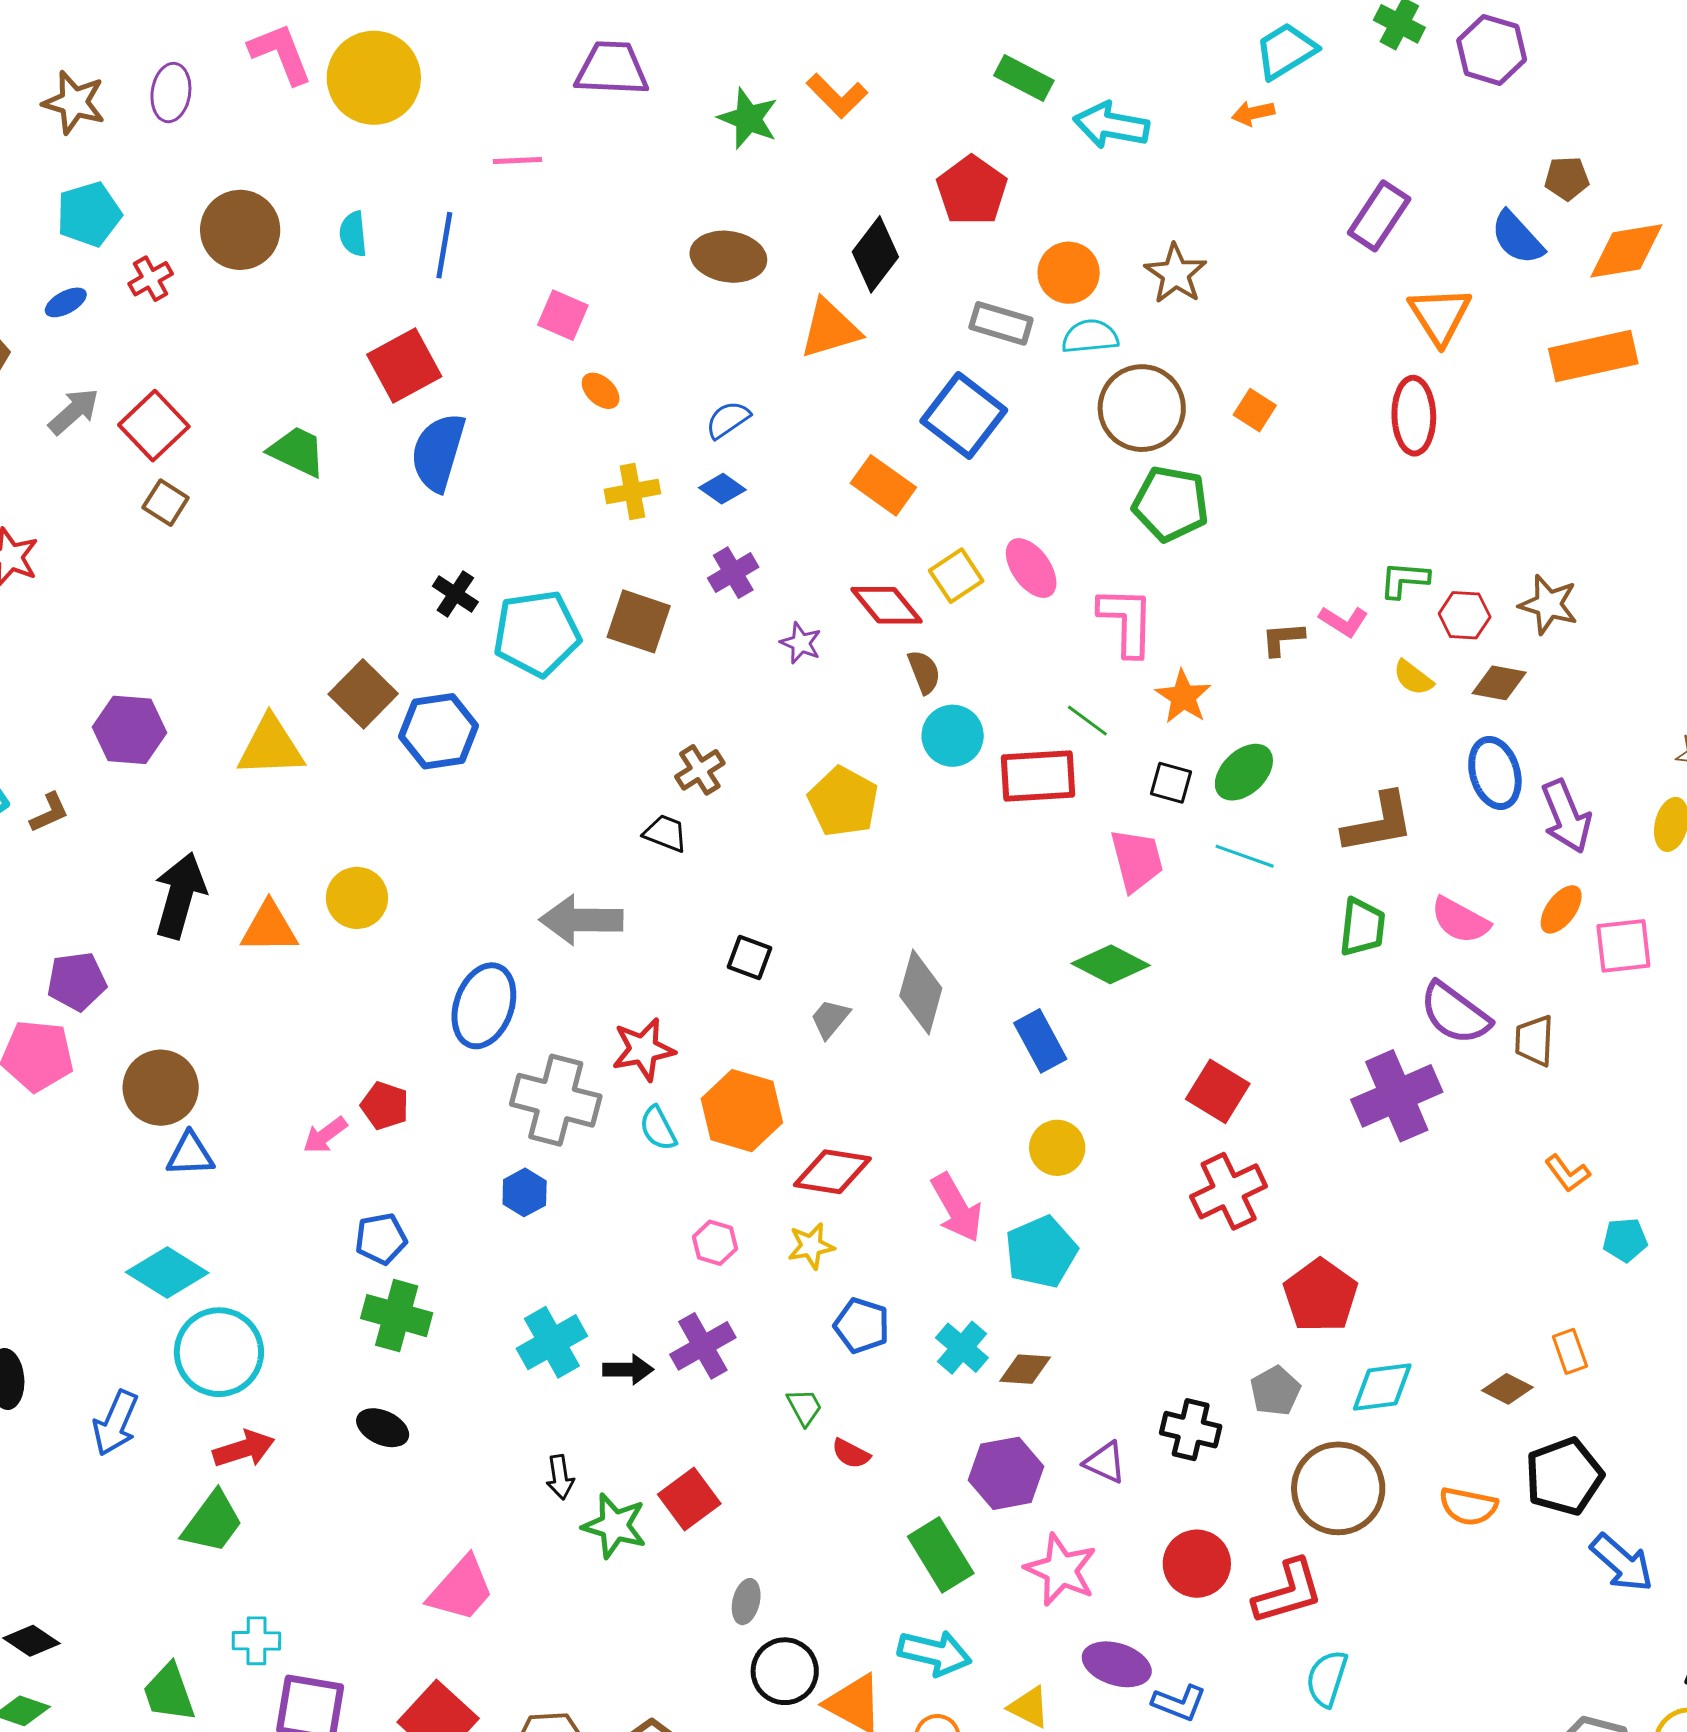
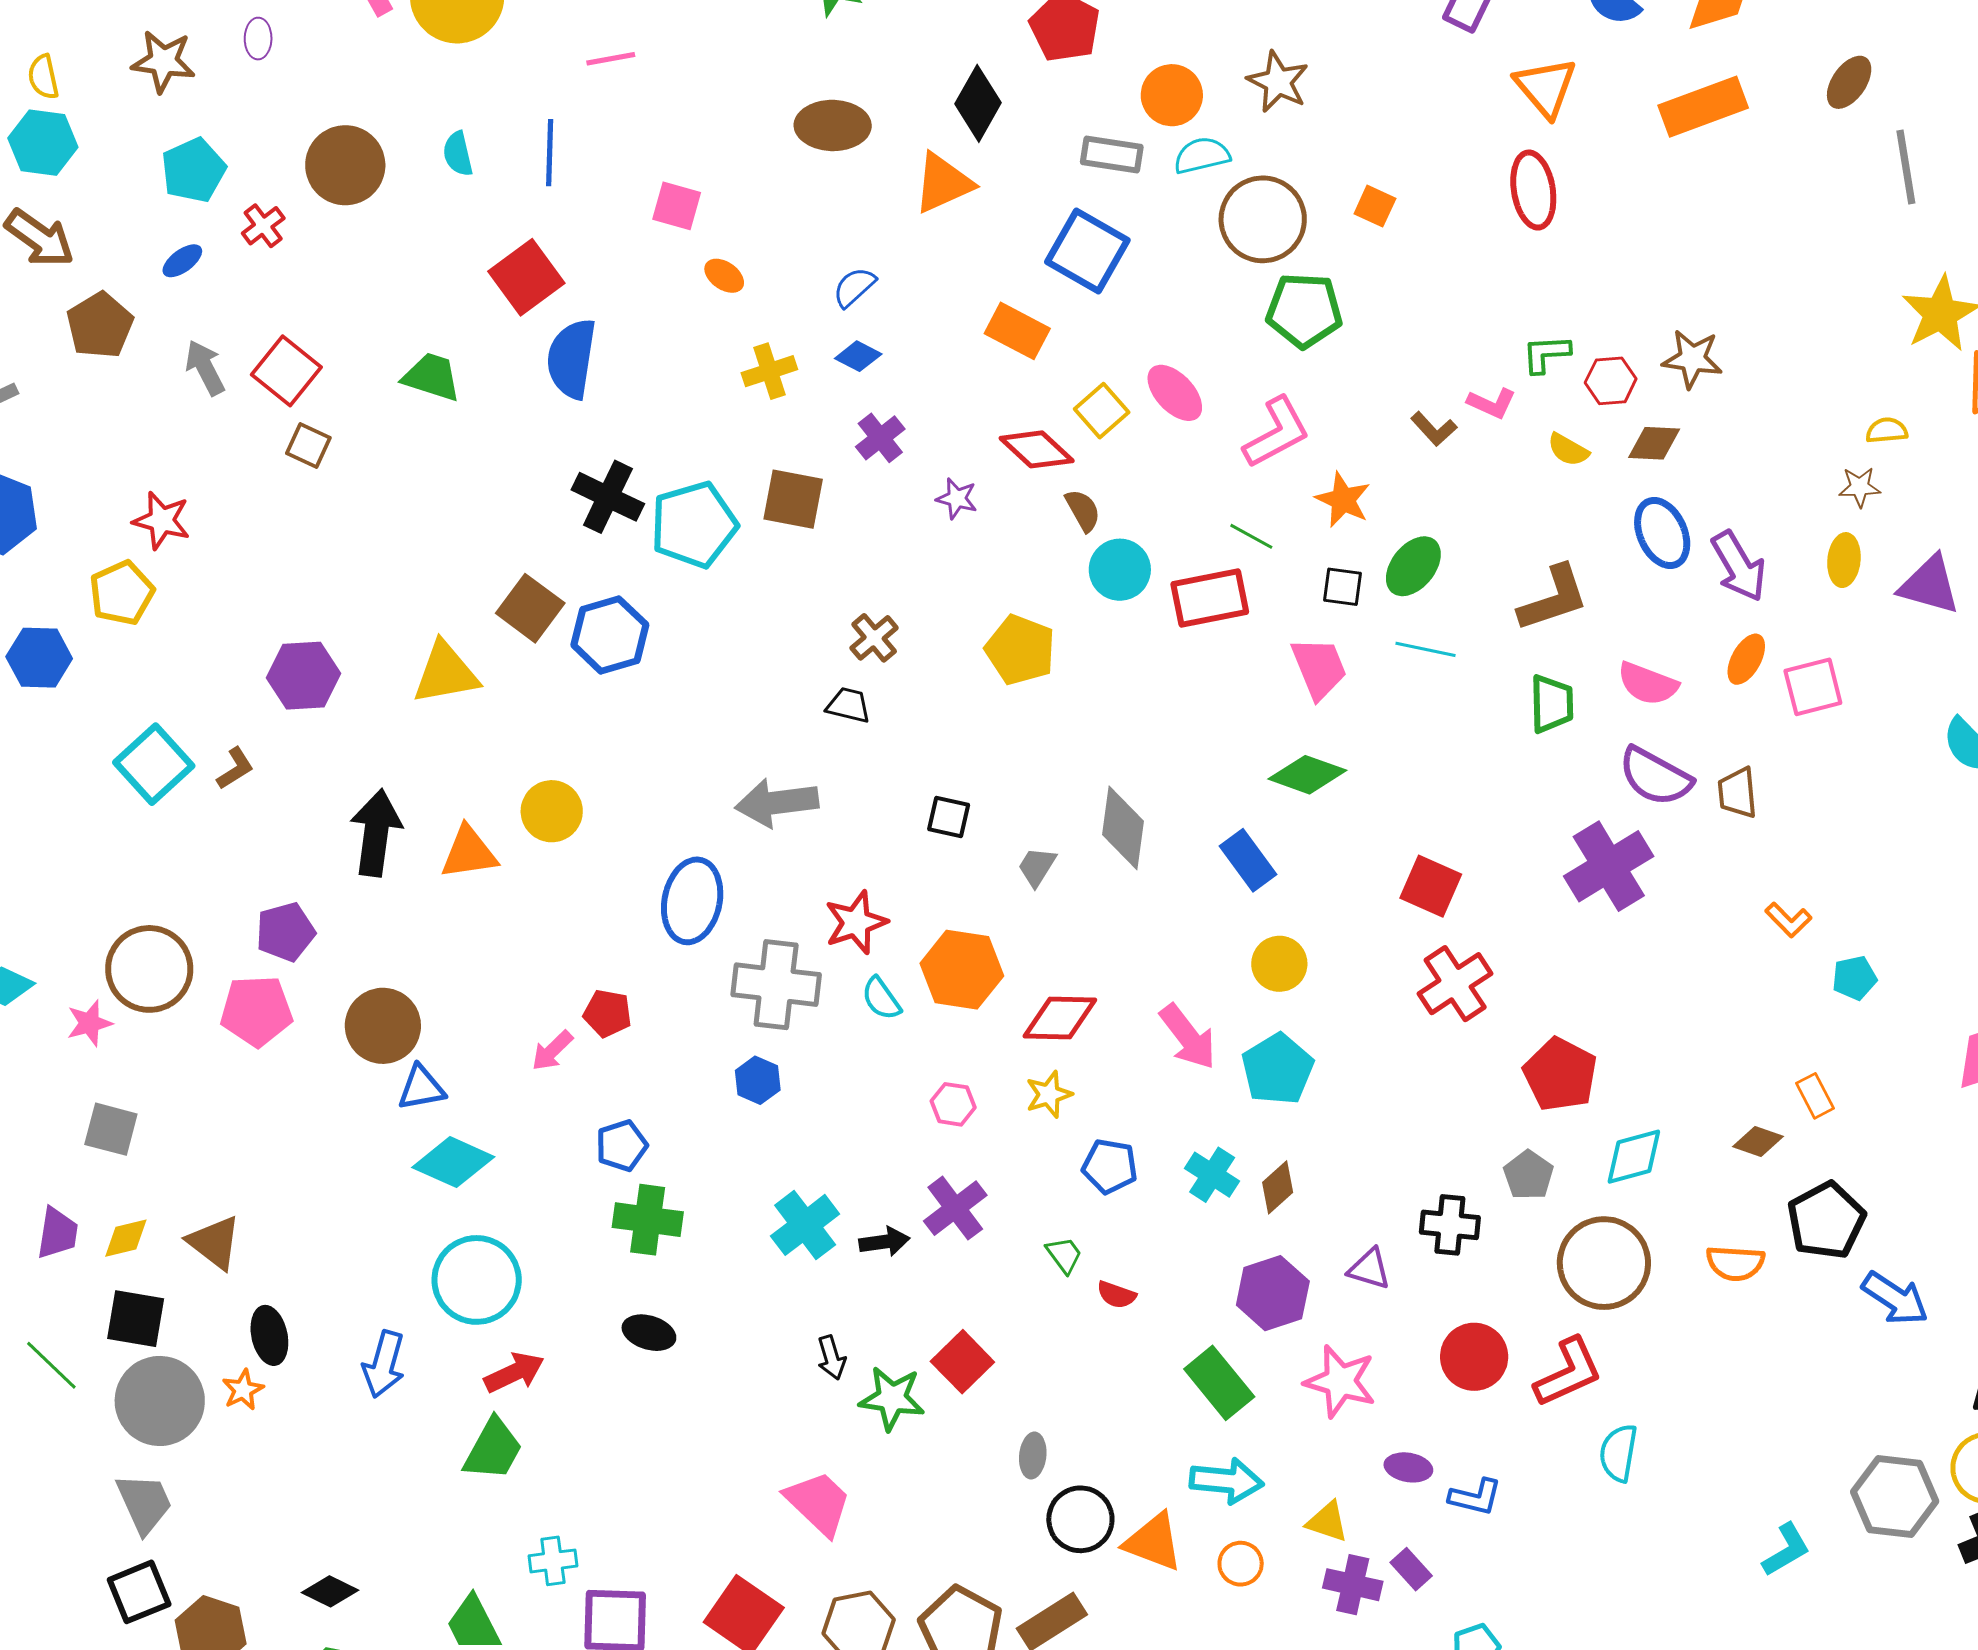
purple ellipse: (171, 93) -> (258, 39), size x0.7
gray arrow: (74, 411) -> (205, 368), turned -68
black cross: (455, 594) -> (608, 497), size x1.5
pink L-shape: (1127, 621) -> (1277, 433), turned 68
brown L-shape: (1283, 639) -> (1434, 429), turned -120
cyan diamond: (167, 1273) -> (453, 1162), moved
brown diamond: (1025, 1369) -> (1278, 1187), turned -38
pink trapezoid: (461, 1589) -> (818, 1503), moved, turned -80
purple ellipse: (1117, 1664) -> (1408, 1467), size x0.7

